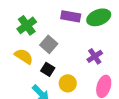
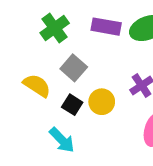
green cross: (27, 25) -> (55, 28), moved
yellow circle: (68, 83) -> (102, 102), moved

